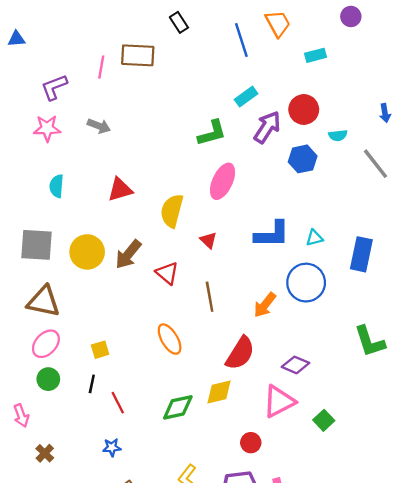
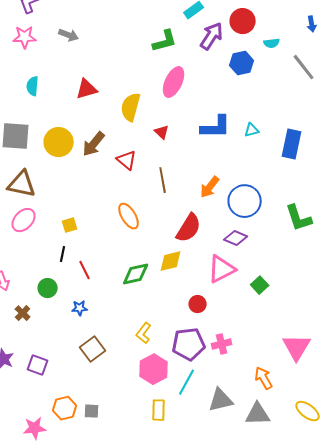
blue circle: (306, 283) -> (245, 201), moved
green circle: (48, 379) -> (48, 288), moved

